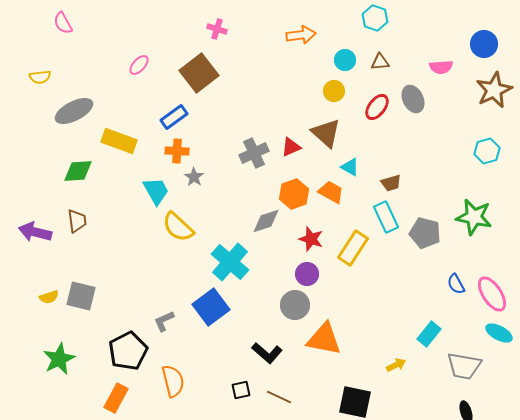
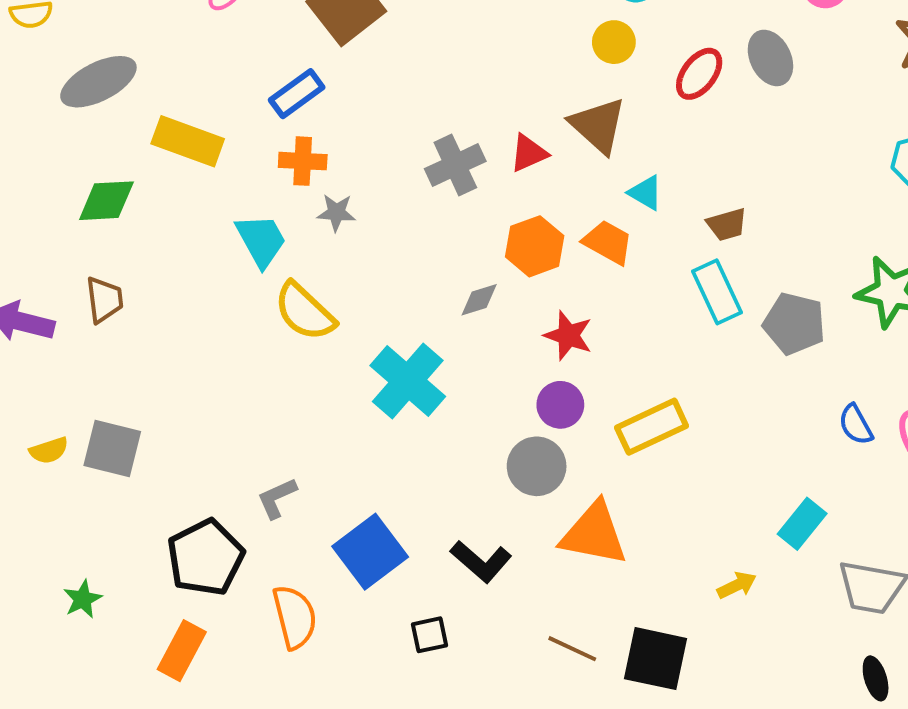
gray star: (194, 177) -> (336, 213), turned -30
gray diamond: (266, 221) -> (479, 300), size x0.7
yellow rectangle: (353, 248) -> (652, 427), moved, turned 32
blue square: (211, 307) -> (370, 552), moved
green star: (59, 359) -> (83, 599), moved, size x0.6
brown line: (279, 397) -> (572, 649), moved

